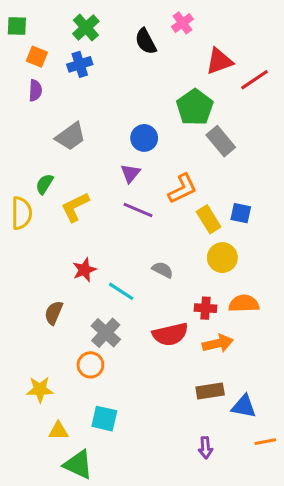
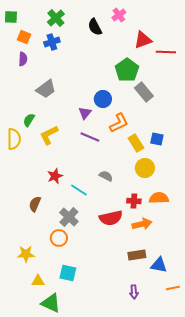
red line: (255, 80) -> (166, 52), turned 36
blue circle: (144, 138) -> (103, 99), moved

